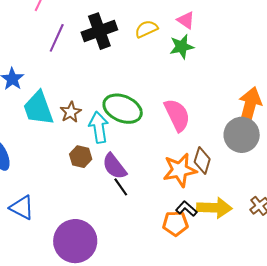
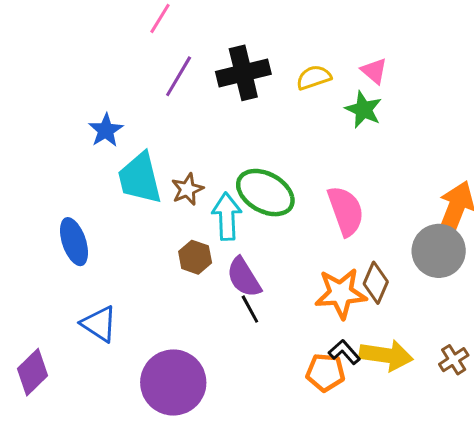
green star: (182, 47) -> (363, 110), turned 30

